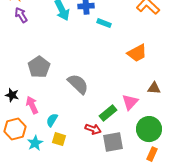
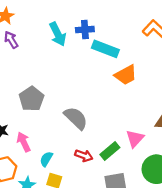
cyan rectangle: (104, 23) -> (105, 49), size x1.6
orange trapezoid: (137, 53) -> (126, 75), moved
red arrow: (93, 129) -> (84, 156), moved

